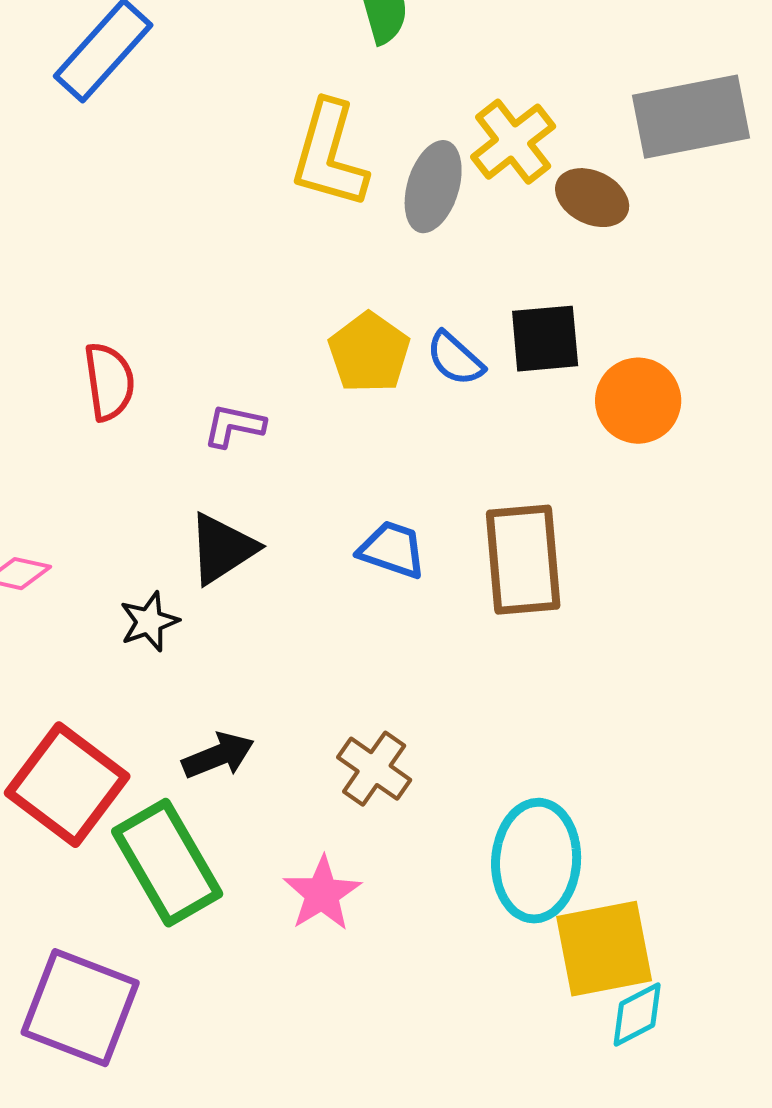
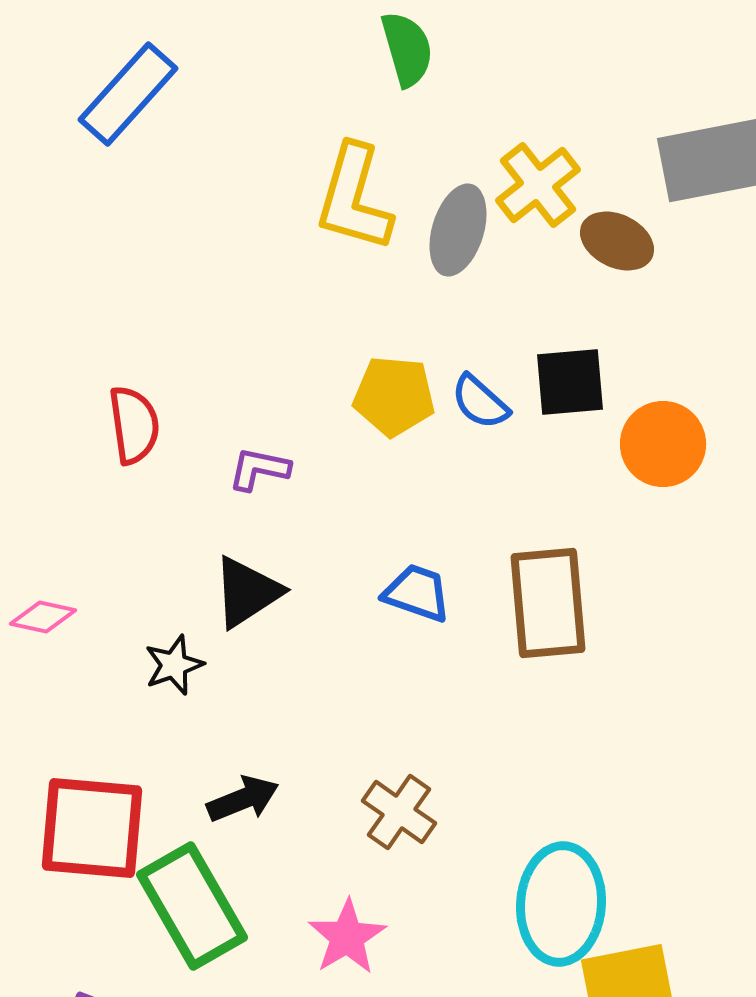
yellow pentagon: (369, 353) -> (394, 396), turned -30
red square: (67, 785) -> (92, 828), turned -32

